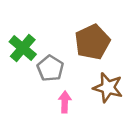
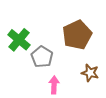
brown star: (108, 88) -> (90, 73), size x0.7

